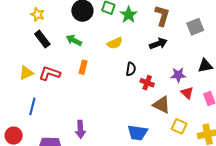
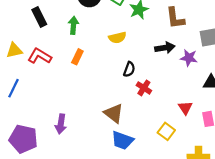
brown L-shape: (162, 16) -> (175, 18), turned 145
green arrow: (74, 40) -> (73, 25), turned 56
purple star: (178, 75) -> (189, 58), moved
brown triangle: (162, 105) -> (114, 113), moved
yellow square: (179, 126) -> (166, 131), moved

